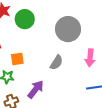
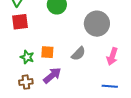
orange square: (17, 59) -> (47, 52), moved

